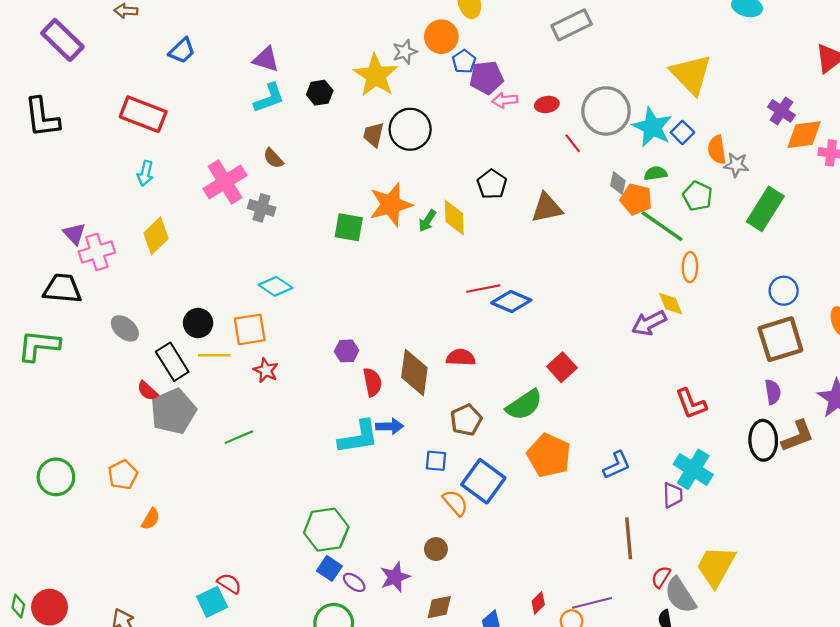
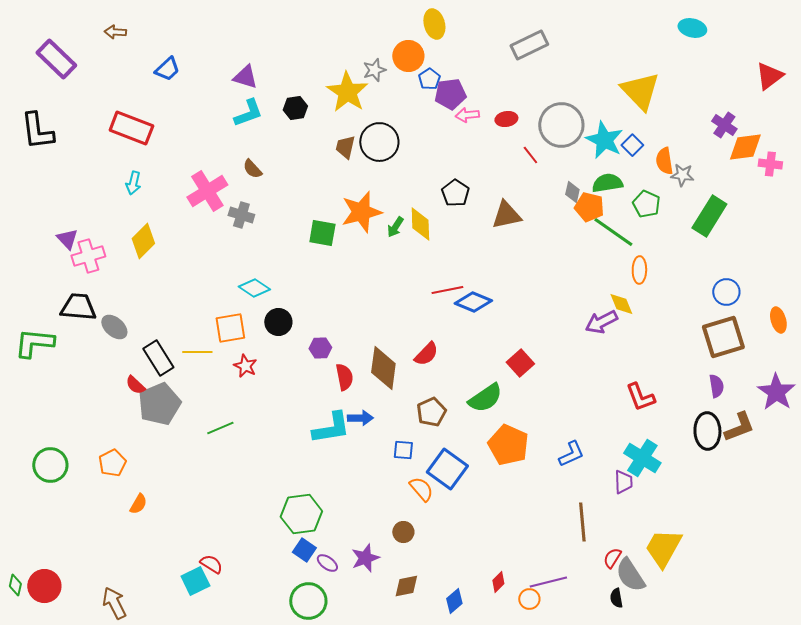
green semicircle: (656, 173) -> (607, 183), size x1.4
black trapezoid: (62, 289) -> (78, 307), moved
black circle: (198, 323) -> (278, 322), moved
red semicircle: (461, 357) -> (426, 354), turned 132

